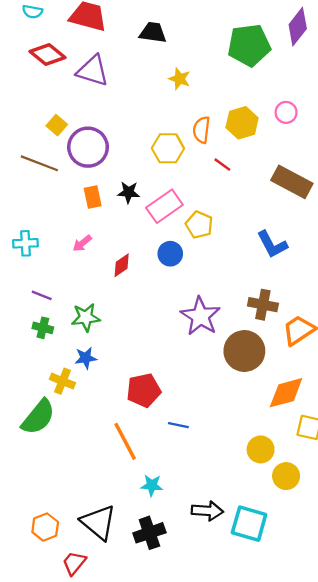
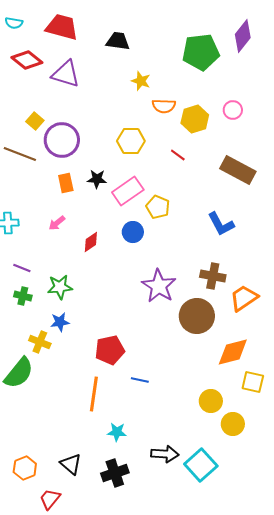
orange semicircle: (202, 130) -> (164, 106), moved, turned -95
orange line: (125, 441) -> (94, 394), turned 36
black triangle: (98, 522) -> (71, 464), size x0.7
cyan square: (249, 524) -> (201, 465), turned 32

